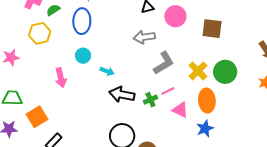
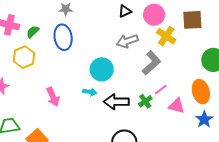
cyan circle: (83, 56) -> (102, 69), moved, size x1.5
cyan arrow: (107, 71) -> (90, 92), moved
yellow cross: (198, 71) -> (166, 36), moved

